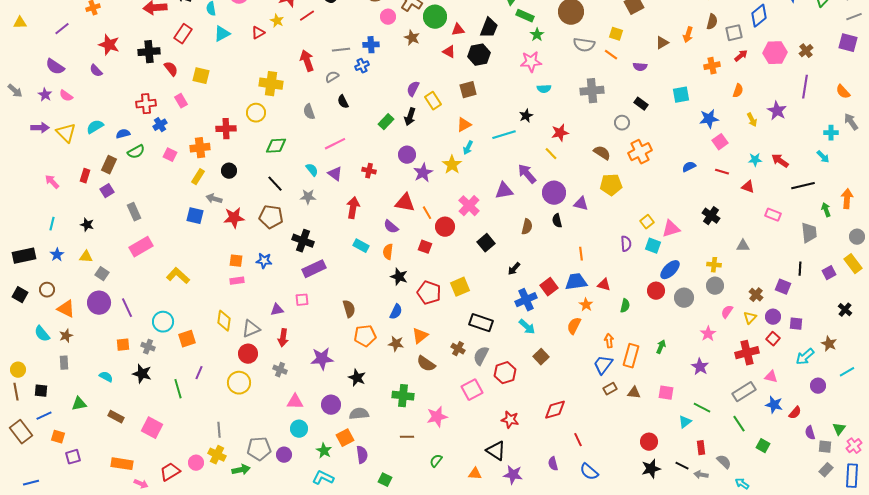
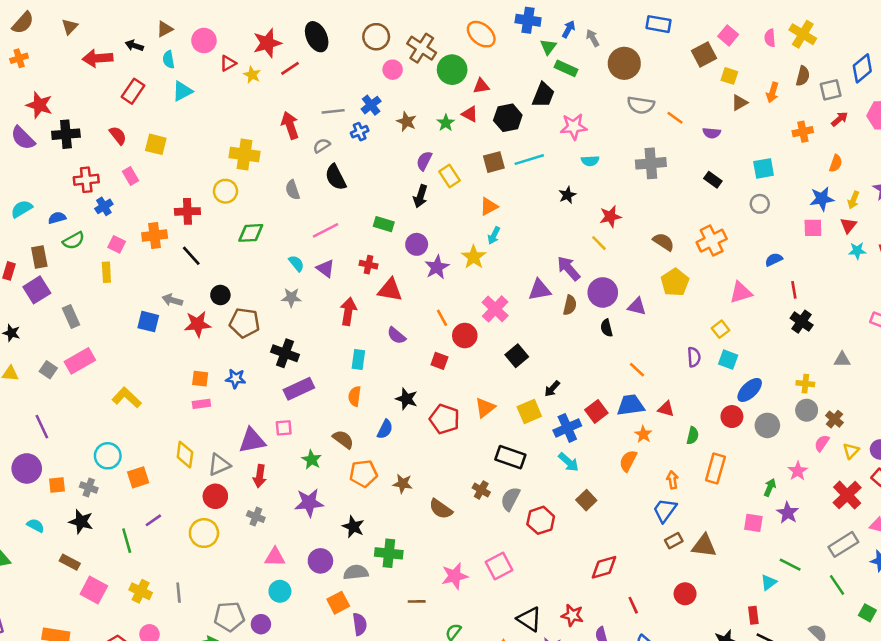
black trapezoid: (489, 28) -> (543, 95), moved
red triangle: (258, 33) -> (228, 63), moved
yellow square: (616, 34) -> (729, 76), moved
green star: (537, 35) -> (446, 123), moved
brown star: (412, 38) -> (407, 122), moved
blue cross: (371, 45) -> (371, 105), turned -35
black cross: (149, 52) -> (66, 134), moved
purple semicircle: (96, 71) -> (23, 138), size x1.5
black semicircle: (343, 102) -> (336, 177), size x1.5
blue star: (709, 119) -> (822, 199), moved
yellow arrow: (752, 120) -> (853, 200), turned 48
green rectangle: (386, 122) -> (384, 224), moved, turned 63
gray circle: (622, 123) -> (760, 204), moved
cyan line: (504, 135) -> (529, 160), moved
pink square: (720, 142) -> (813, 228), turned 35
brown rectangle: (109, 165) -> (39, 257), turned -36
black circle: (229, 171) -> (220, 295), moved
red line: (722, 172) -> (794, 290), moved, turned 64
yellow rectangle: (198, 177) -> (106, 272), moved, turned -35
black line: (275, 184) -> (191, 256), moved
yellow pentagon: (611, 185) -> (675, 282), turned -30
red triangle: (748, 187) -> (848, 225), moved, turned 48
purple square: (107, 191) -> (37, 290), size x1.5
red triangle: (405, 203) -> (390, 290), moved
brown semicircle: (527, 227) -> (570, 305), moved
pink triangle: (671, 229) -> (741, 292), moved
cyan rectangle: (361, 246) -> (358, 360), turned 70
orange semicircle: (388, 252) -> (355, 396), moved
orange line: (581, 254) -> (637, 370), turned -40
gray square: (102, 274) -> (48, 370), moved
yellow square: (460, 287) -> (529, 411), moved
brown cross: (756, 295) -> (834, 419), moved
purple circle: (99, 303) -> (27, 468), moved
purple line: (127, 308) -> (42, 427), moved
brown semicircle: (349, 309) -> (343, 439), turned -36
purple triangle: (277, 310) -> (252, 441), size x1.6
blue semicircle: (396, 312) -> (385, 429), moved
orange triangle: (420, 336) -> (485, 408), moved
green arrow: (661, 347) -> (770, 487), moved
red cross: (747, 353) -> (847, 495), turned -30
orange rectangle: (631, 356) -> (715, 468), moved
purple line: (199, 373) -> (153, 520), turned 32
pink square: (472, 390) -> (499, 566), moved
brown triangle: (634, 393) -> (704, 546), size x1.5
pink square: (666, 393) -> (753, 523), moved
green cross: (403, 396) -> (389, 553), moved
brown rectangle: (116, 417) -> (70, 562), moved
red star: (510, 420) -> (572, 615), moved
red circle: (649, 442) -> (685, 594), moved
red rectangle: (701, 448) -> (753, 615), moved
green star: (324, 451) -> (312, 460), moved
yellow cross: (217, 455) -> (141, 591), moved

